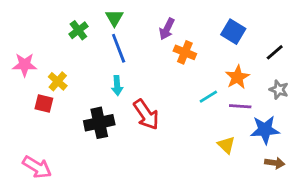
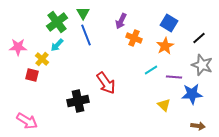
green cross: (78, 30) -> (57, 22), size x1.5
orange star: (237, 77) -> (165, 46), moved
cyan arrow: (117, 86) -> (57, 45), moved, turned 48
gray star: (279, 90) -> (202, 65), size x1.5
black cross: (99, 123) -> (78, 101), moved
brown arrow: (275, 163) -> (198, 126), moved

